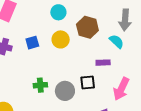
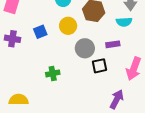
cyan semicircle: (117, 41) -> (124, 22), turned 140
gray circle: (65, 91) -> (85, 48), moved

